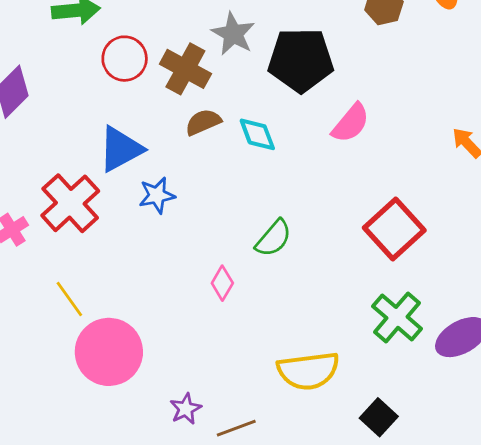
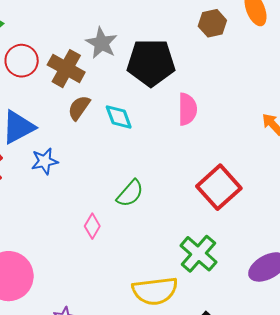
brown semicircle: (203, 122) -> (79, 108), turned -32
pink semicircle: (351, 123) -> (187, 109), turned -40
green cross: (397, 317) -> (198, 254), moved

